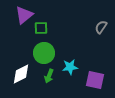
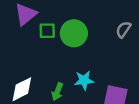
green circle: (44, 53) -> (74, 33), moved

